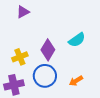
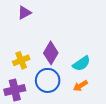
cyan semicircle: (77, 40) -> (81, 63), moved

